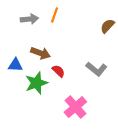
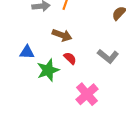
brown arrow: (40, 53) -> (62, 35), moved

